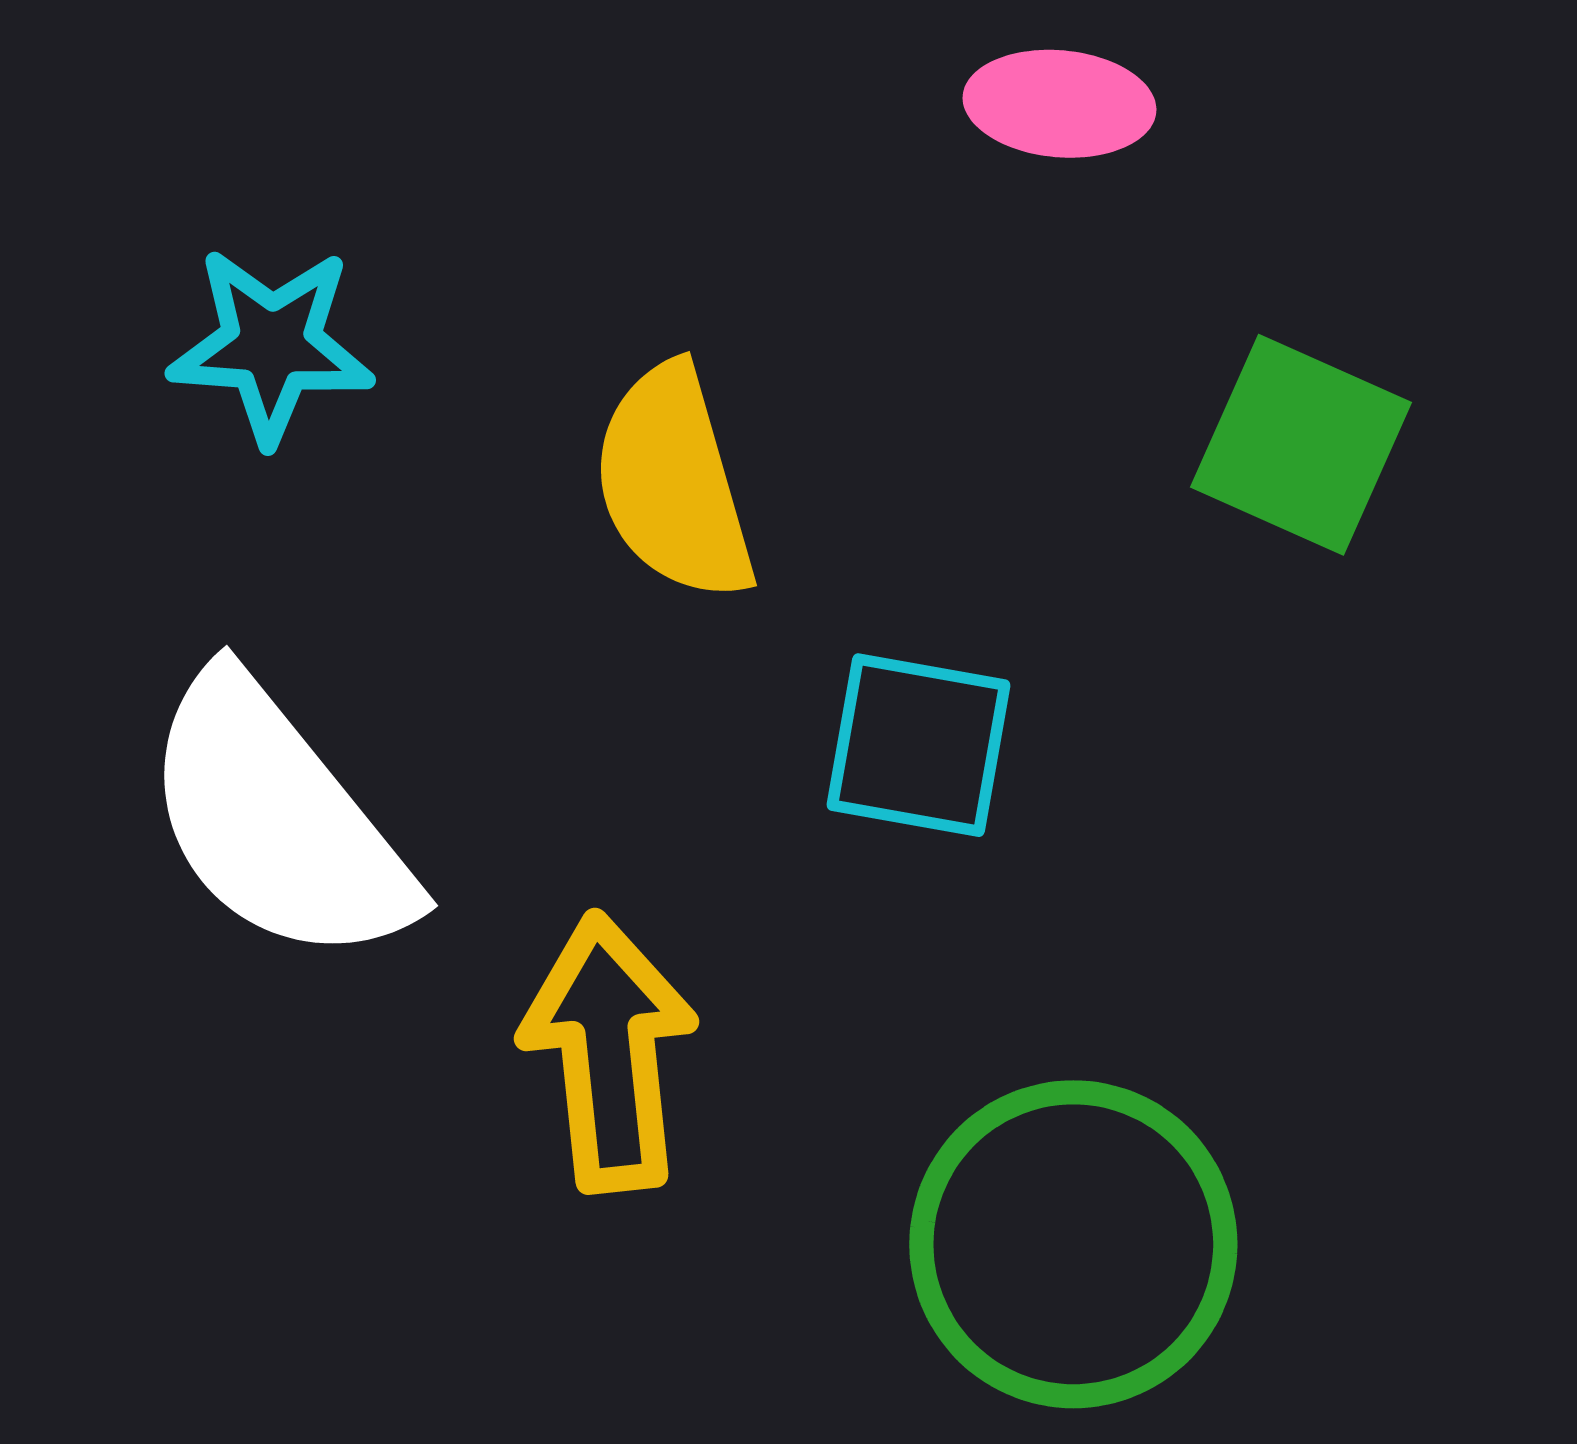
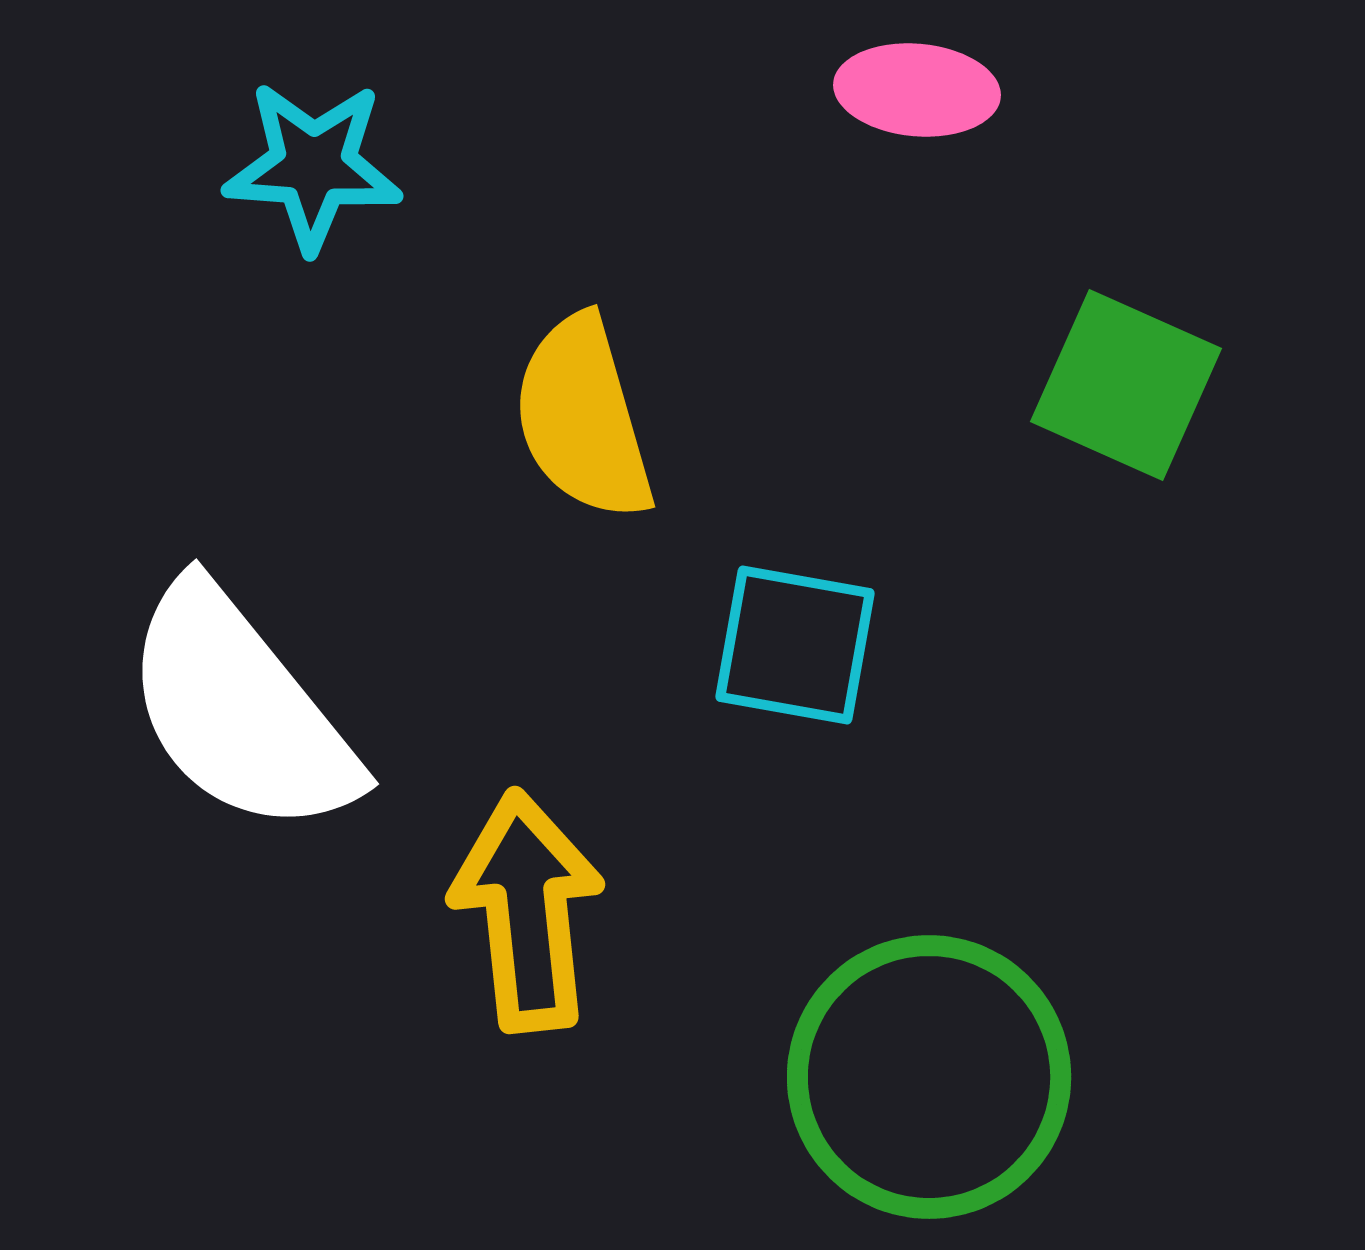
cyan star: (271, 345) -> (313, 166), moved

